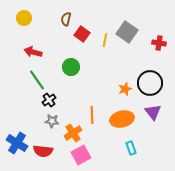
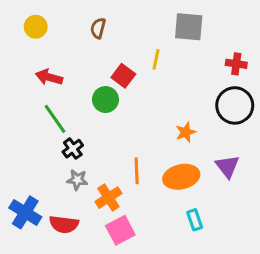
gray square: (127, 32) -> (189, 27), moved, turned -30
red square: (82, 34) -> (123, 76), moved
black circle: (150, 83) -> (235, 105), moved

